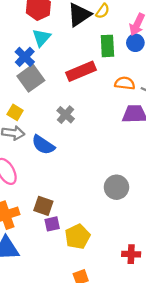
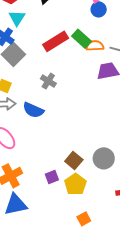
green rectangle: (107, 46) -> (82, 39), moved, turned -36
gray circle: (116, 187) -> (104, 158), moved
brown square: (43, 206) -> (74, 160), moved, turned 30

